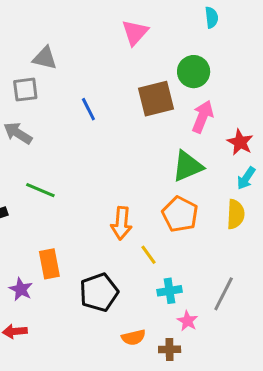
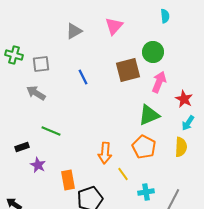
gray triangle: (45, 58) -> (74, 31), moved, turned -42
orange rectangle: (49, 264) -> (68, 180), moved
purple star: (21, 289) -> (38, 165), moved
cyan cross: (170, 291) -> (146, 192), moved

